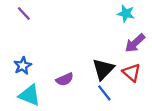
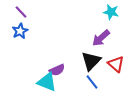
purple arrow: (135, 43) -> (101, 38), moved
blue star: (23, 66) -> (20, 31), moved
cyan triangle: (29, 95) -> (47, 82), moved

